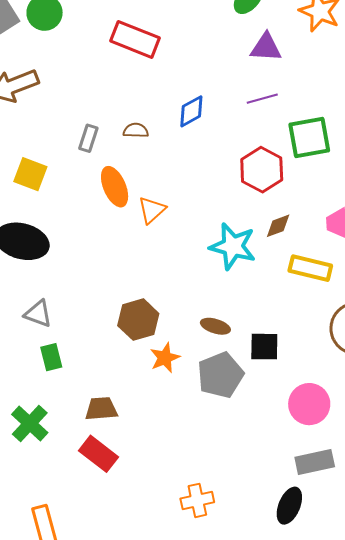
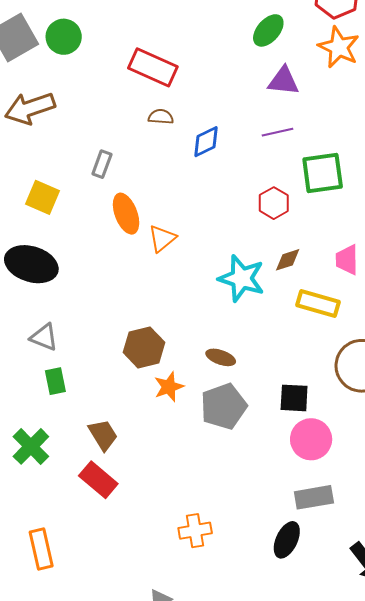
brown semicircle: (136, 131) -> (161, 117), moved
red hexagon: (262, 170) -> (274, 203), size x0.7
black square: (264, 347) -> (294, 398), moved
brown trapezoid: (101, 409) -> (103, 435), turned 60

